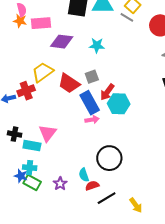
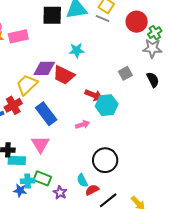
purple diamond: (62, 42) -> (44, 68), moved
gray square: (92, 77) -> (125, 73), moved
red trapezoid: (69, 83) -> (64, 75), moved
red arrow: (107, 92) -> (94, 95), turned -96
blue rectangle: (90, 103) -> (46, 114), moved
cyan rectangle: (32, 146) -> (17, 161), moved
green rectangle: (32, 183) -> (42, 178), moved

